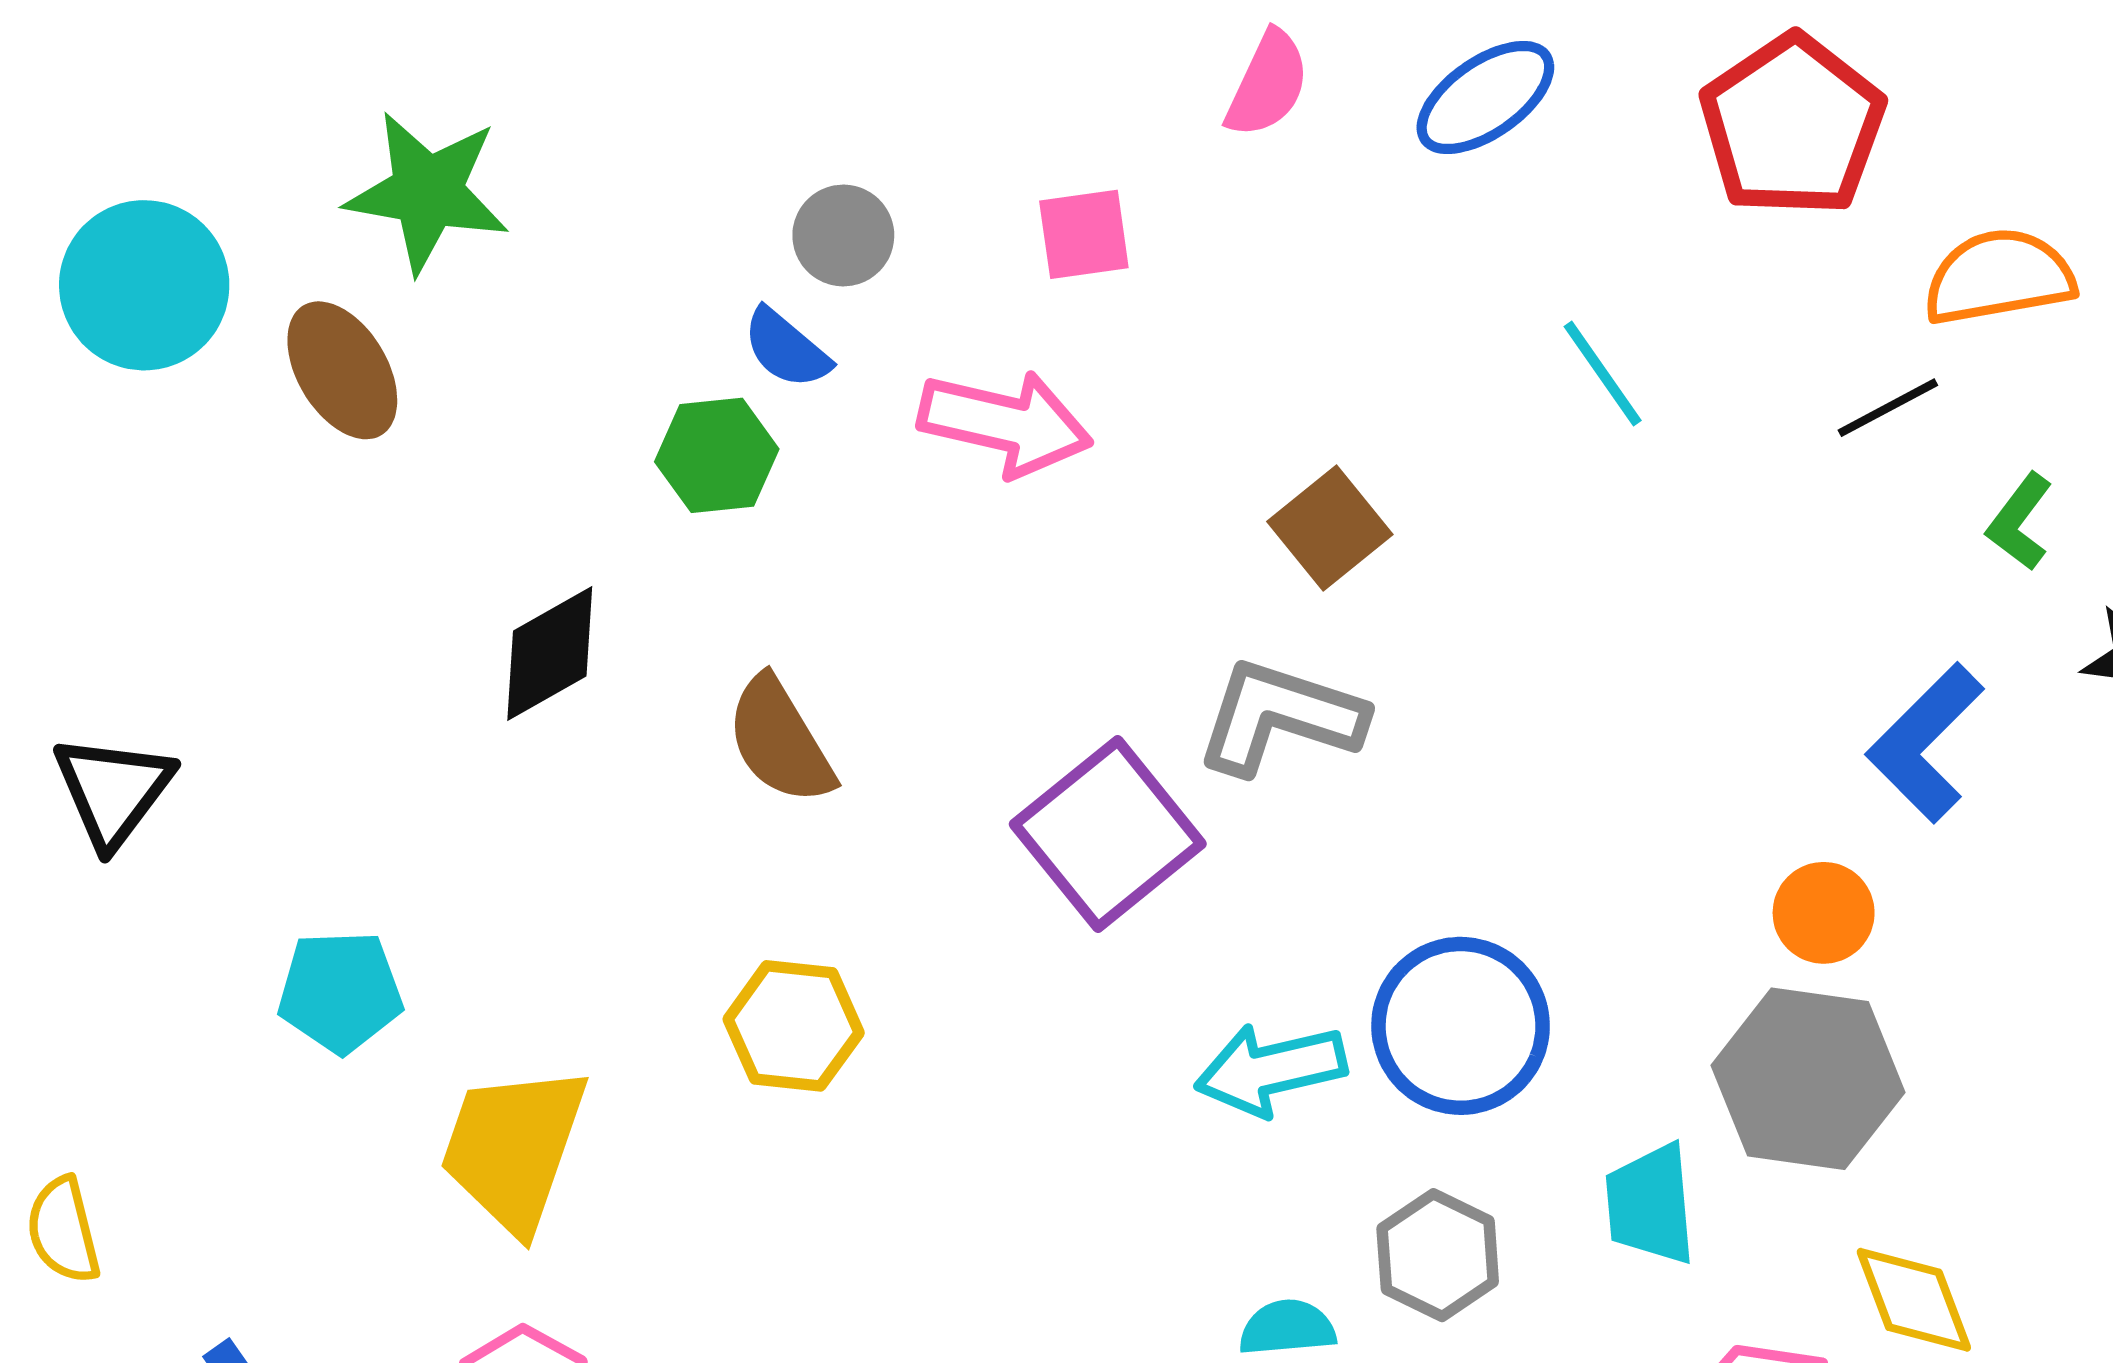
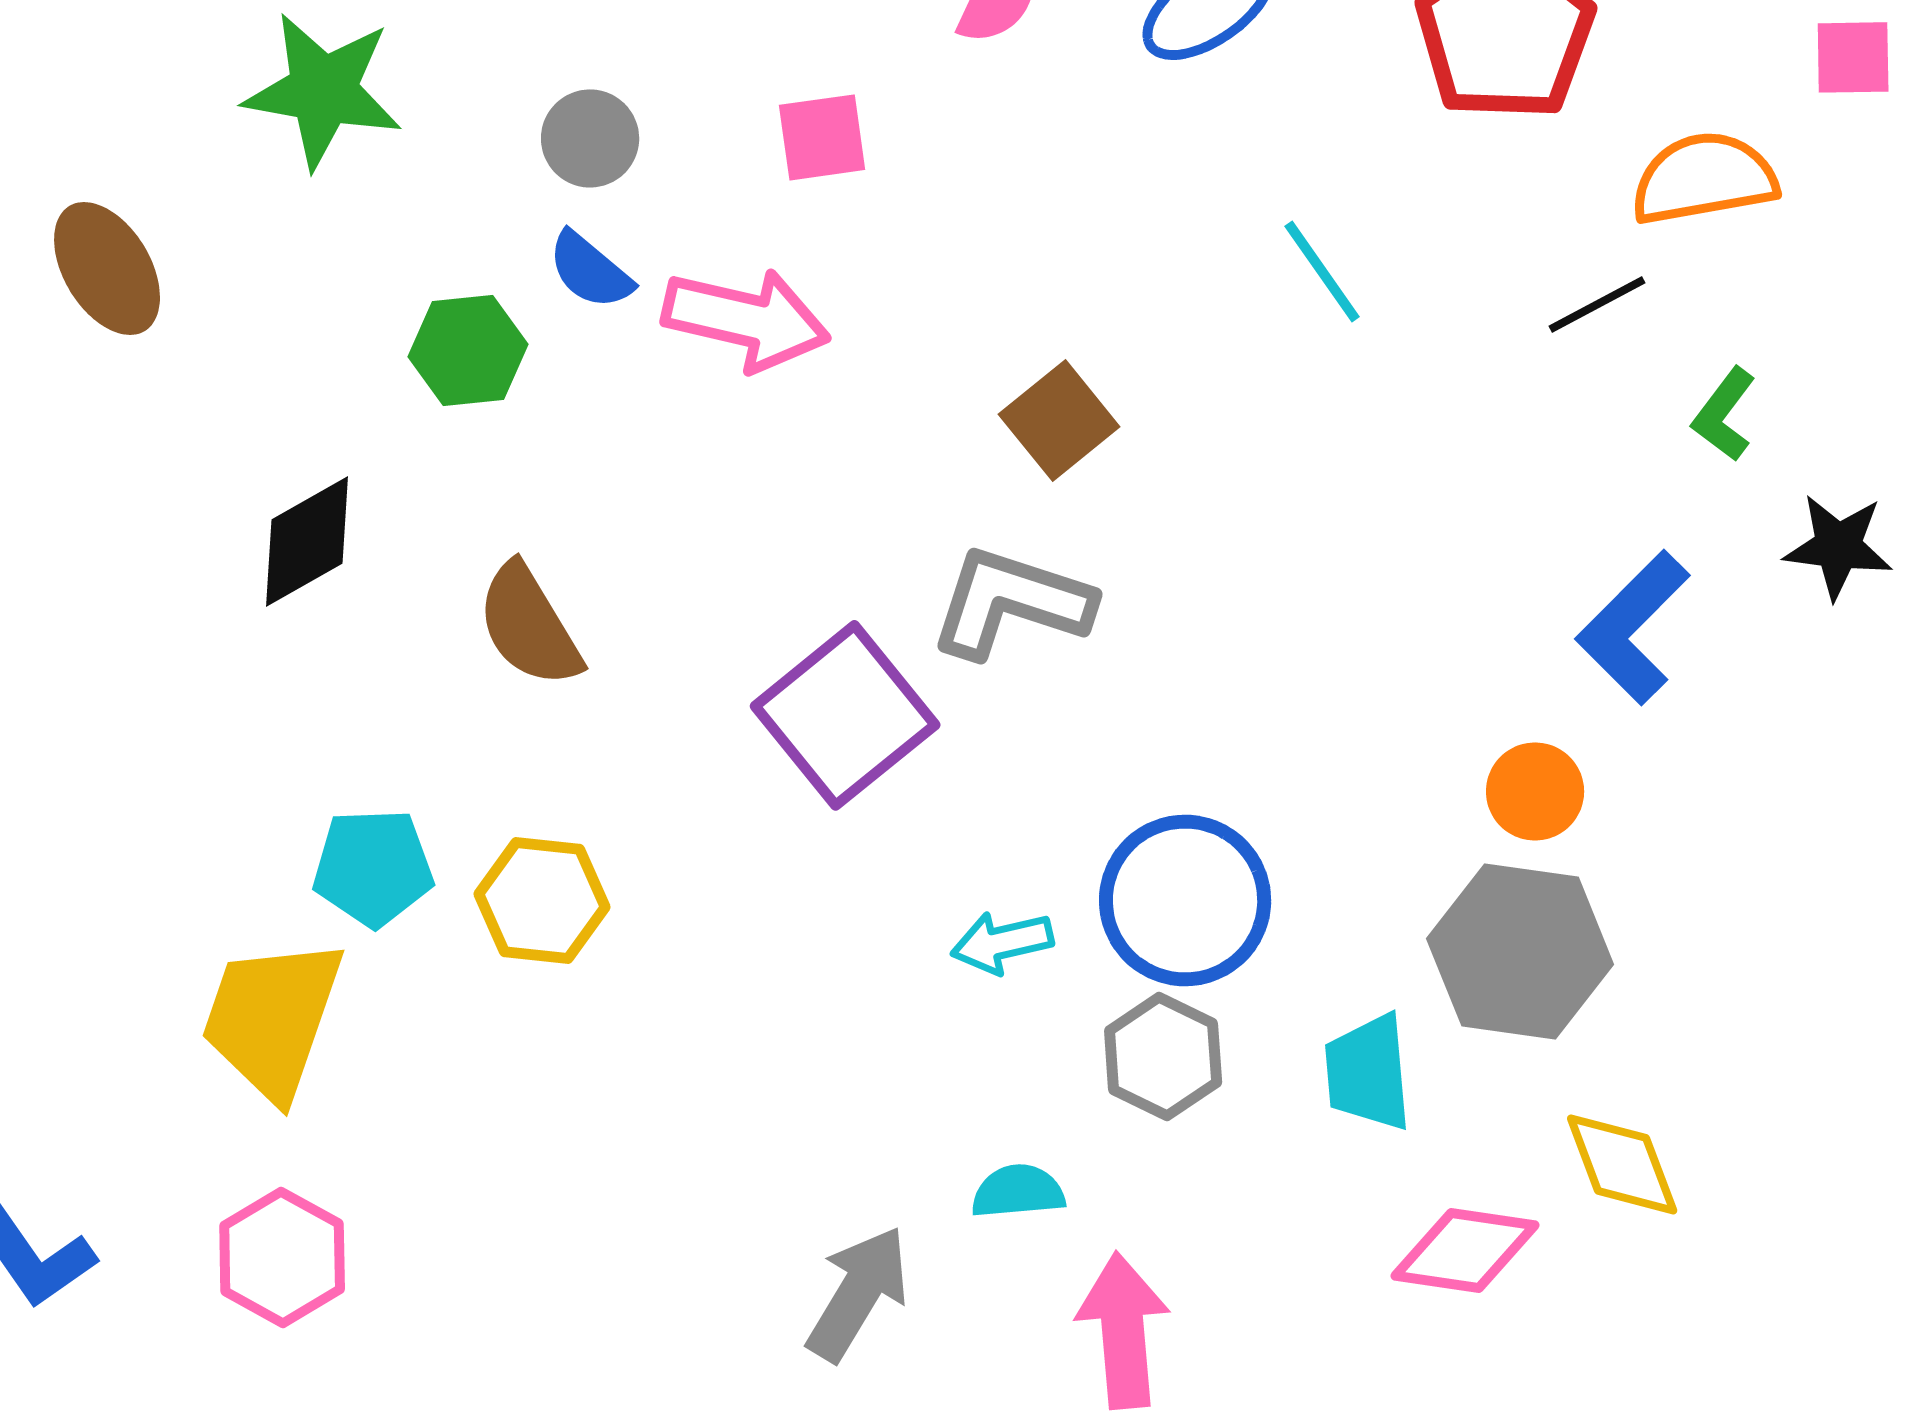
green star: (427, 192) -> (323, 90), moved
blue semicircle: (786, 349) -> (590, 270), moved
cyan pentagon: (340, 992) -> (373, 867), moved
cyan arrow: (1271, 1069) -> (1002, 942), size x0.7
gray hexagon: (1438, 1255) -> (1163, 1056), moved

